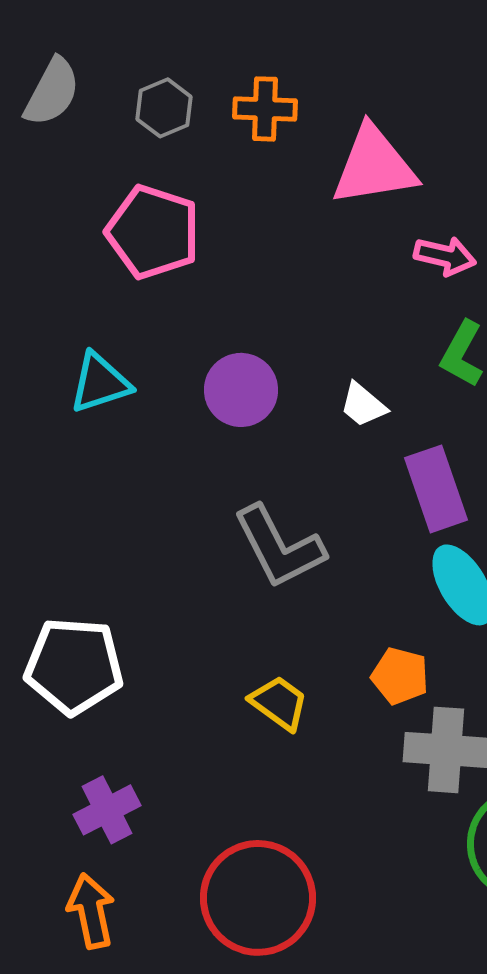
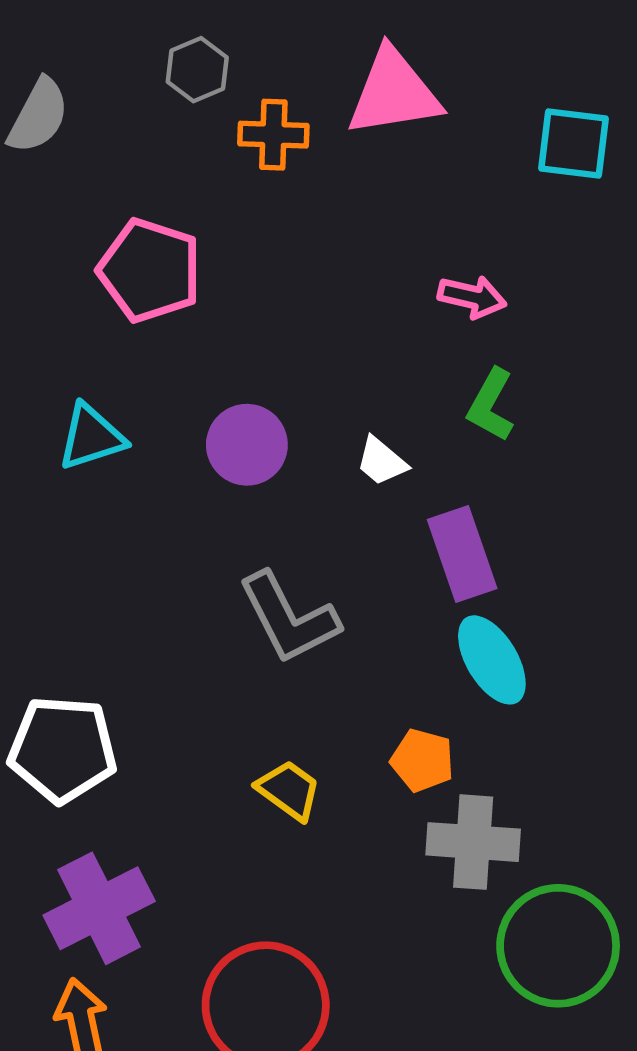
gray hexagon: (164, 108) -> (197, 70), moved
pink triangle: (374, 166) -> (394, 93), moved
purple cross: (107, 810) -> (99, 908), size x1.5

